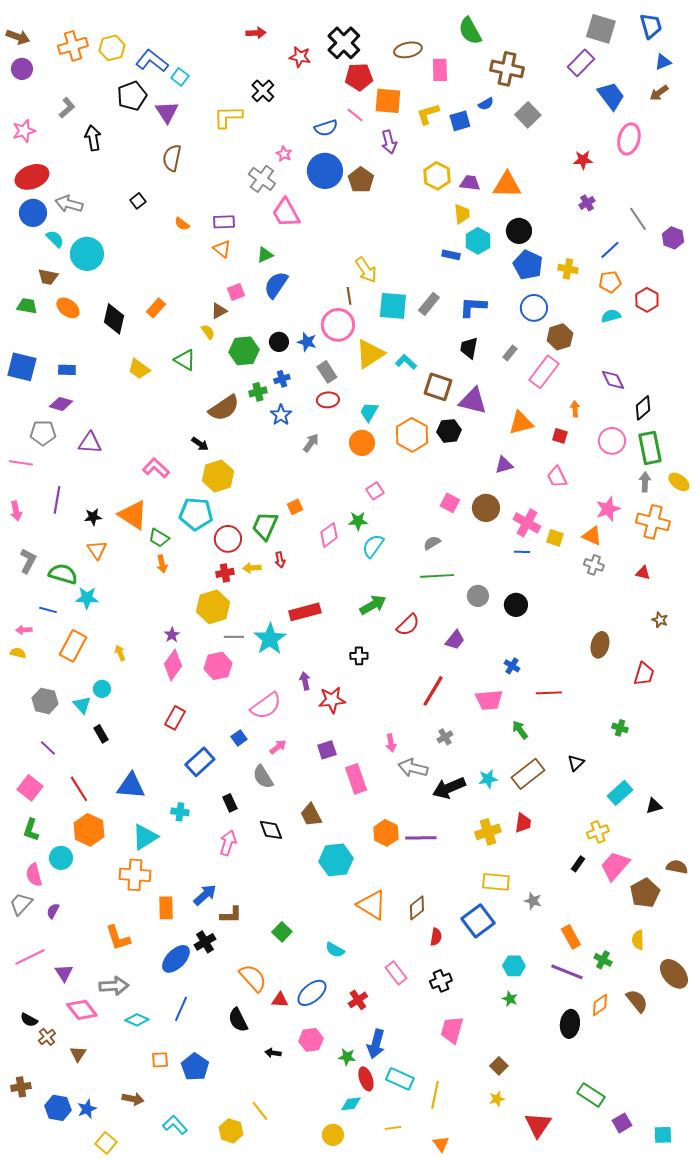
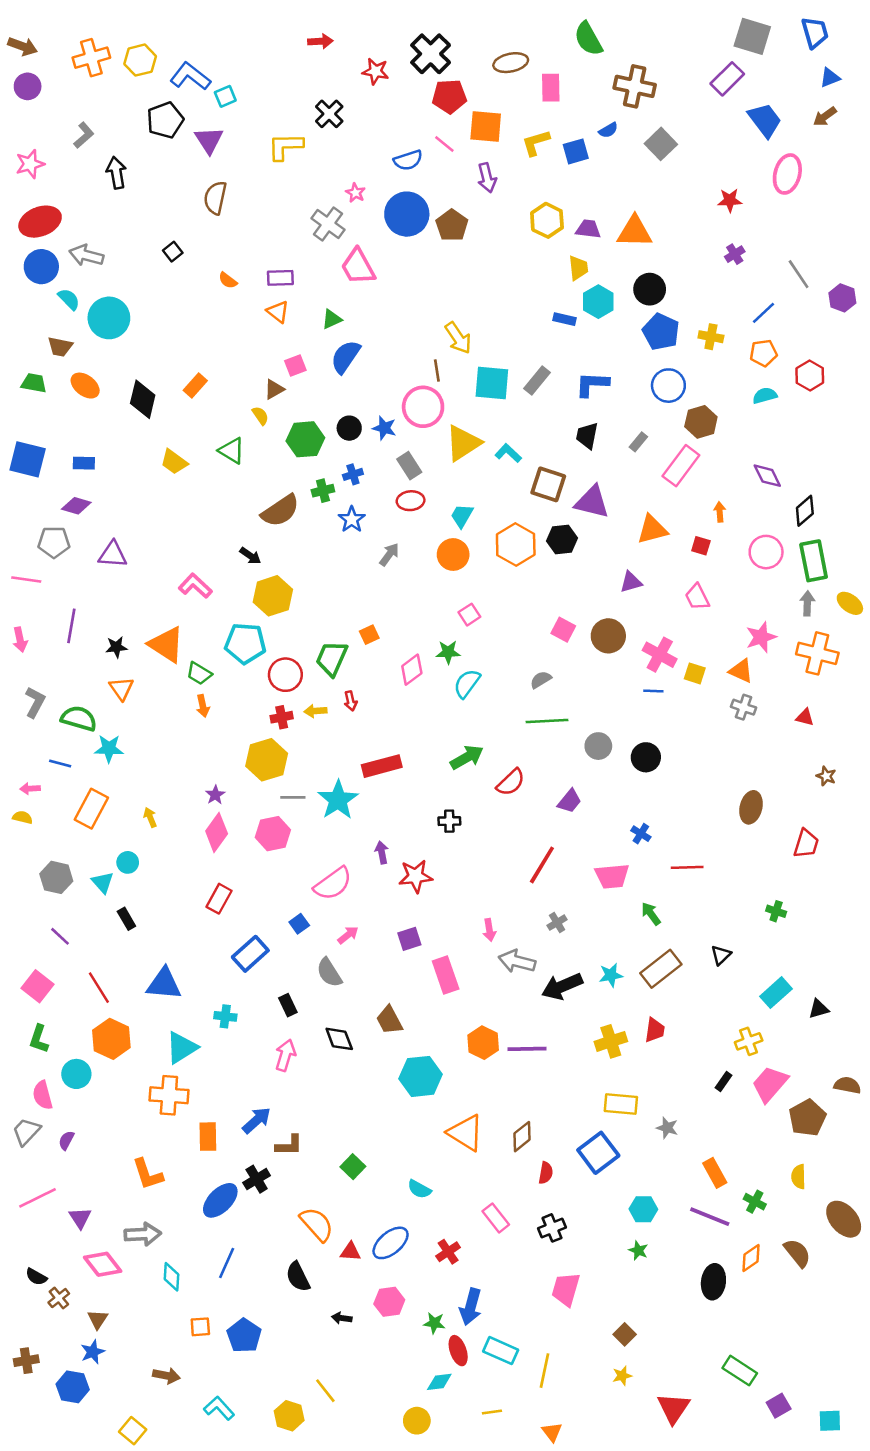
cyan square: (180, 77) -> (225, 96), turned 30
cyan diamond: (137, 1020) -> (171, 1277), turned 70
blue star: (87, 1109) -> (93, 1352), moved

